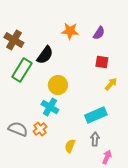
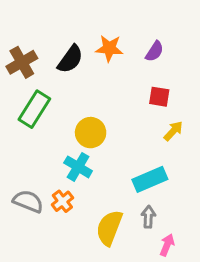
brown cross: (14, 40) -> (22, 62), turned 30
black semicircle: (45, 55) -> (70, 59), moved
yellow semicircle: (70, 146) -> (109, 228), size x1.6

